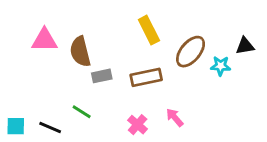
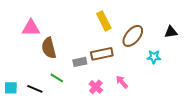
brown semicircle: (80, 52) -> (49, 48), moved
cyan star: (221, 66) -> (154, 57), moved
gray rectangle: (102, 76) -> (80, 62), moved

